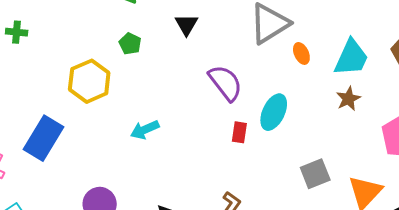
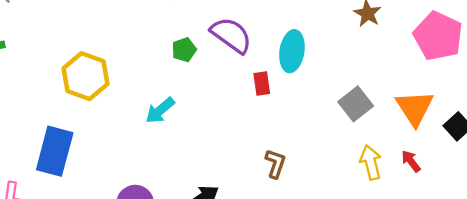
green pentagon: (130, 44) -> (184, 50), moved, turned -30

